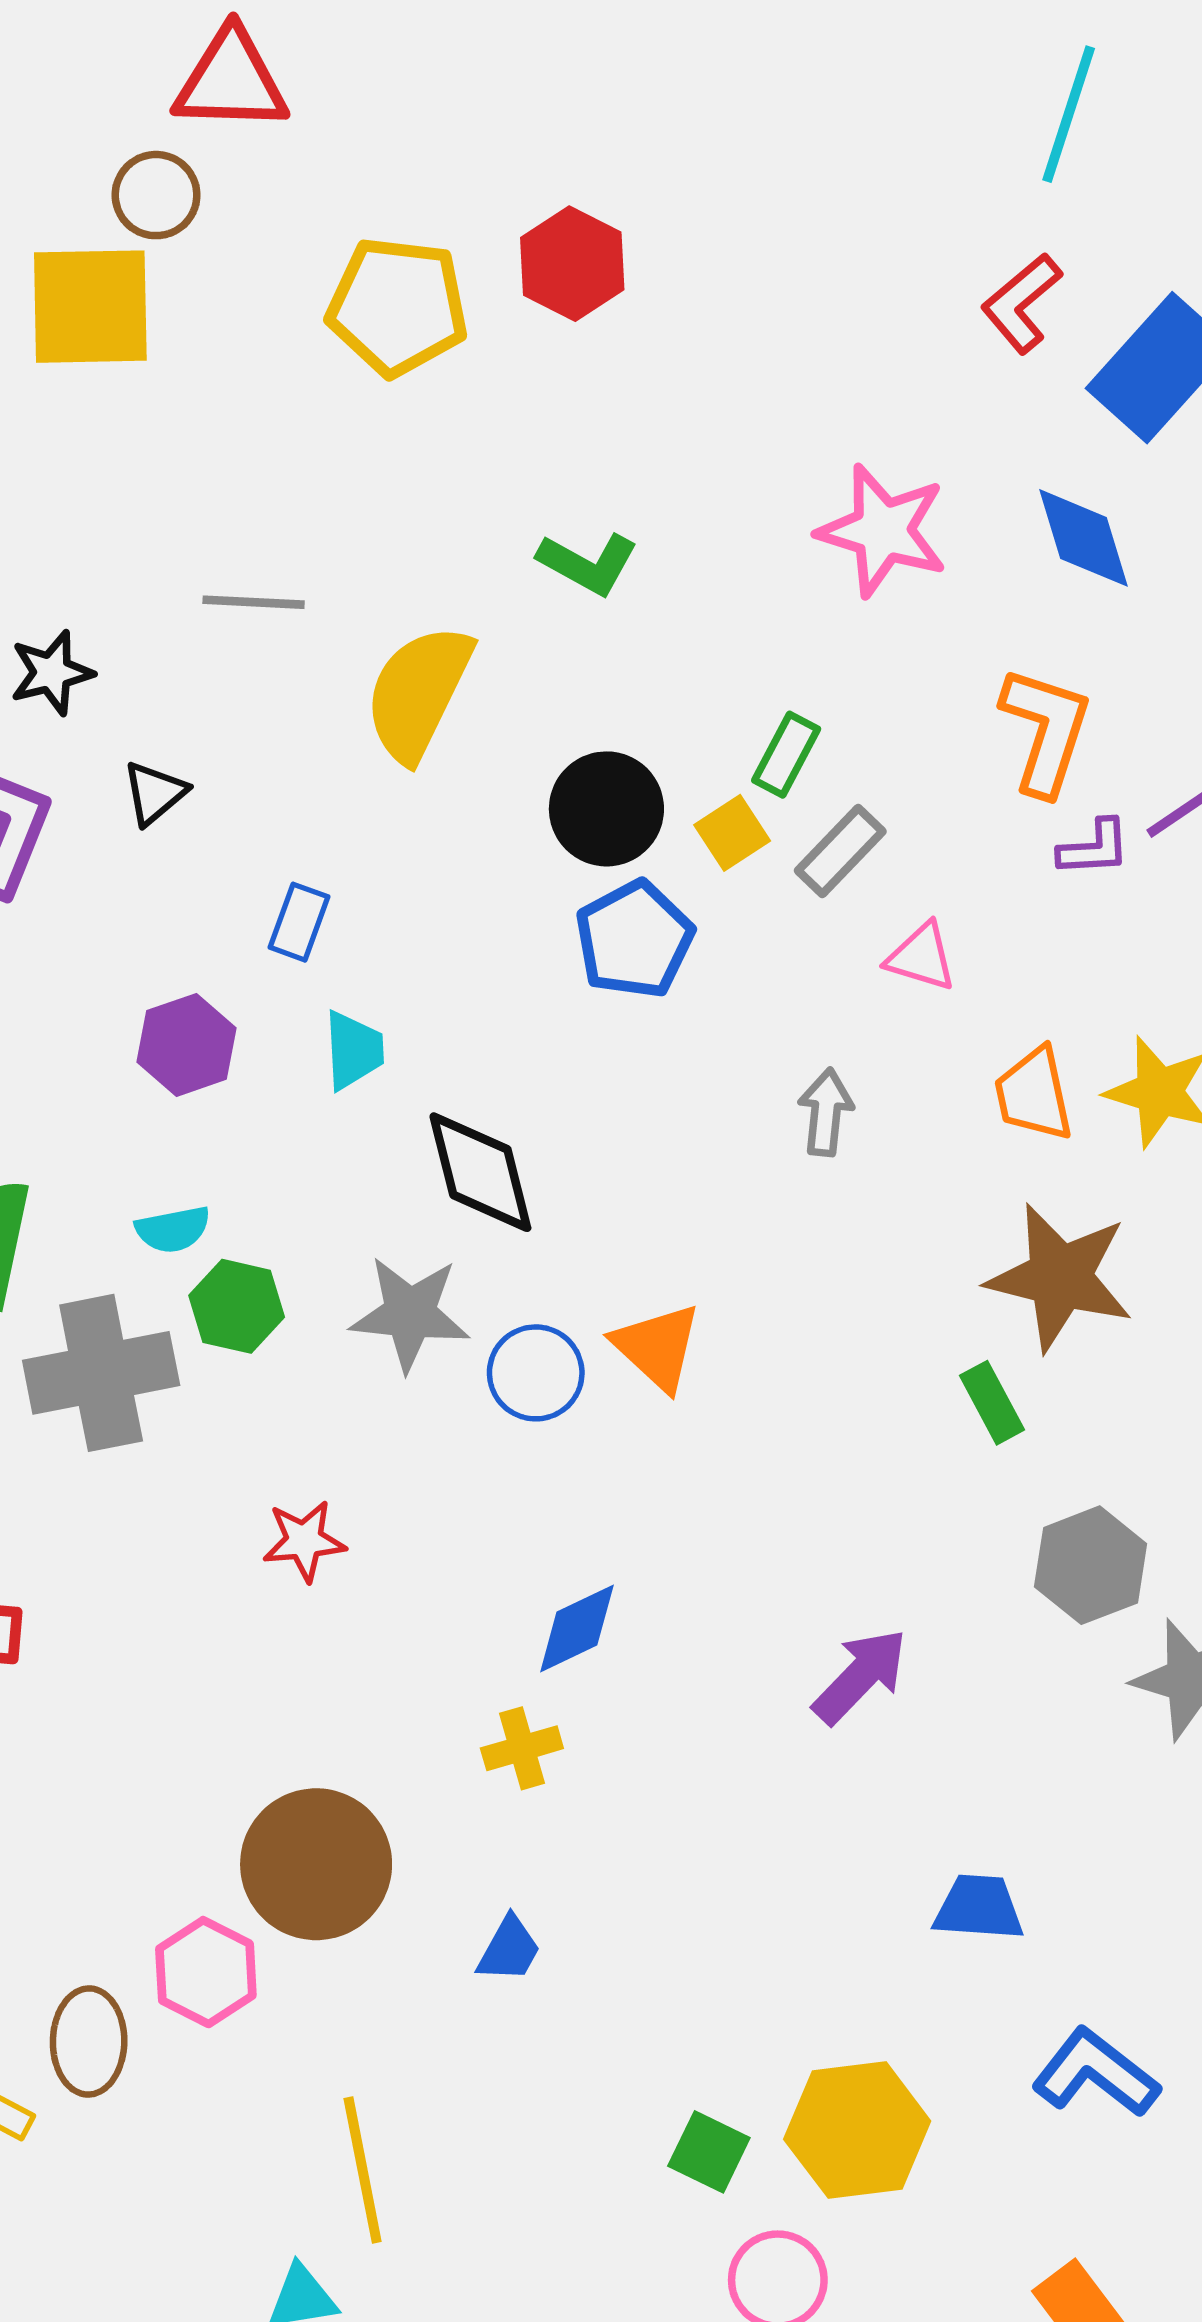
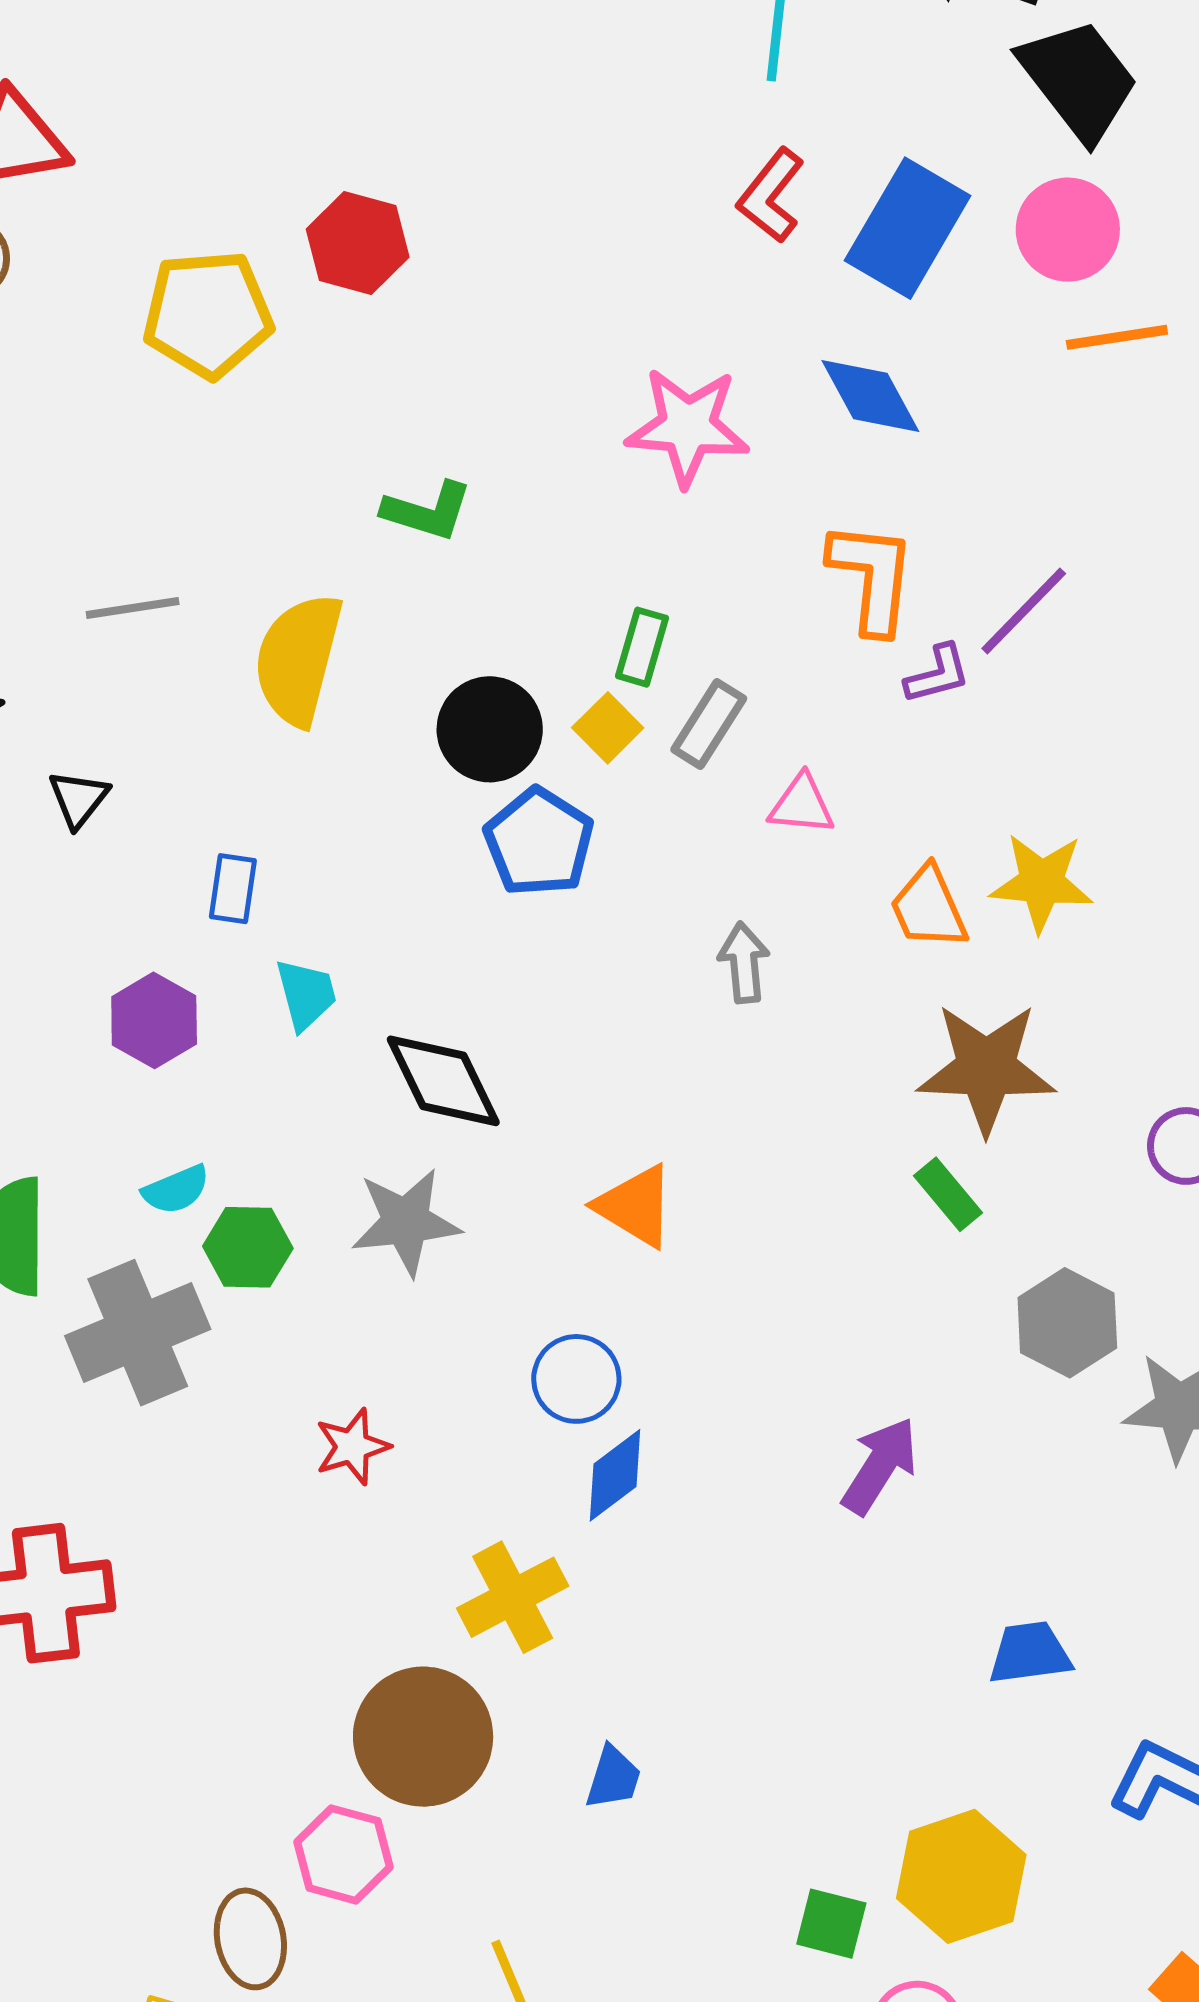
blue circle: (536, 1373) -> (576, 1379), moved
yellow cross: (522, 1748) -> (513, 1597), moved, size x1.5

